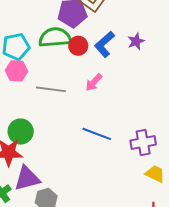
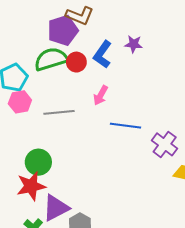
purple star: (136, 41) -> (134, 44), turned -30
blue line: (97, 134) -> (125, 126), moved
purple cross: (143, 143) -> (165, 144), turned -30

